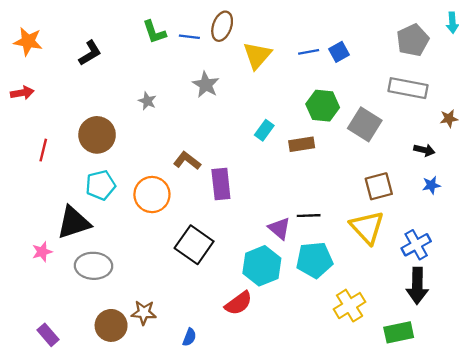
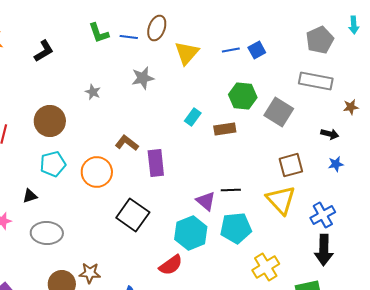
gray star: (206, 85) -> (143, 78), turned 30
black triangle: (74, 223) -> (30, 196), size x0.5

